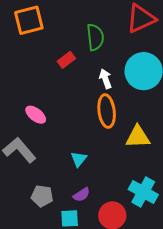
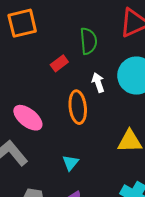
orange ellipse: (107, 111) -> (78, 107), moved
pink ellipse: (36, 115) -> (28, 118), size x1.4

